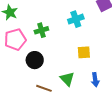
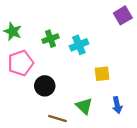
cyan cross: (76, 19) -> (79, 45), moved
green cross: (41, 30) -> (50, 39), moved

